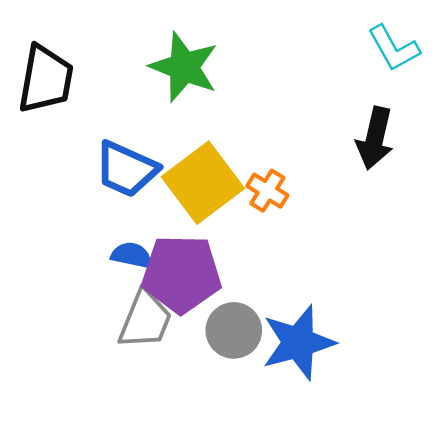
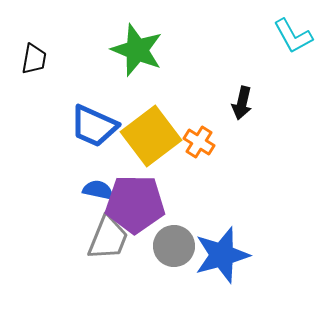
black trapezoid: (46, 79) -> (34, 59), size x0.6
black arrow: (375, 138) -> (242, 103), moved, size x0.7

